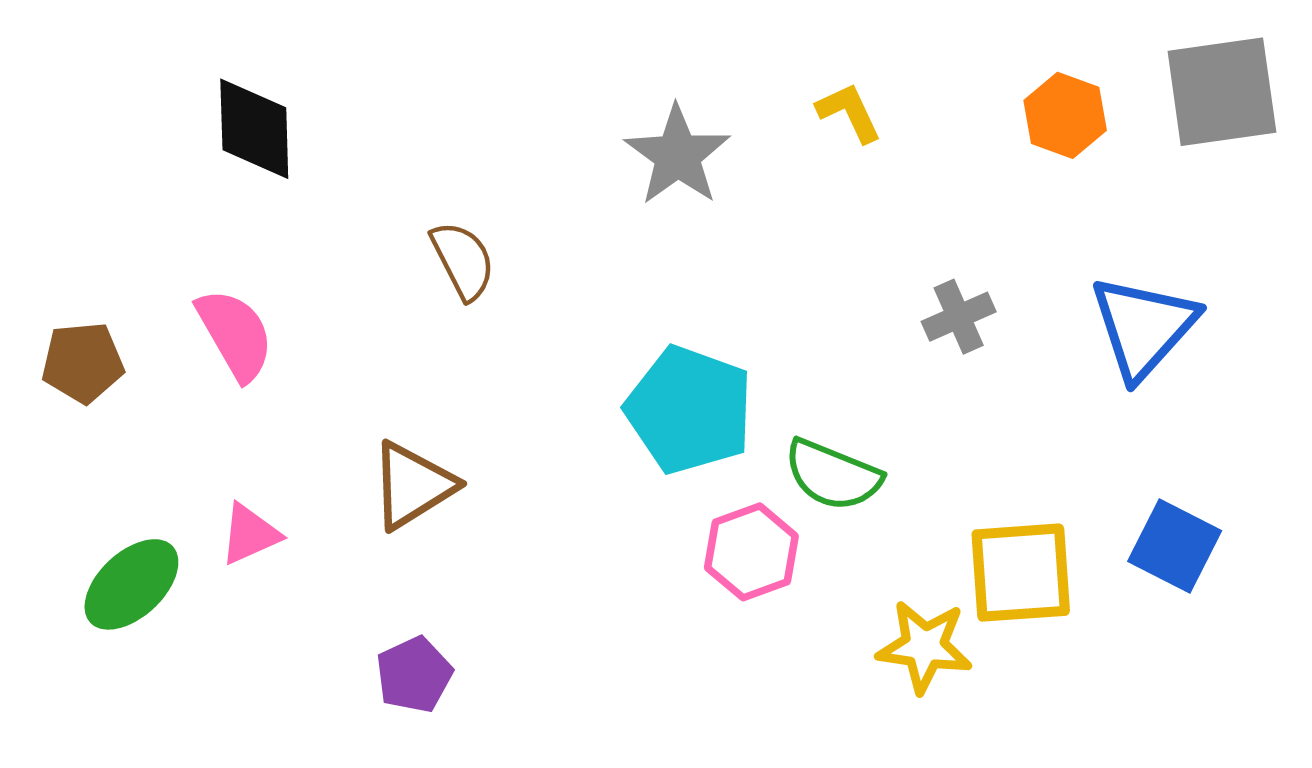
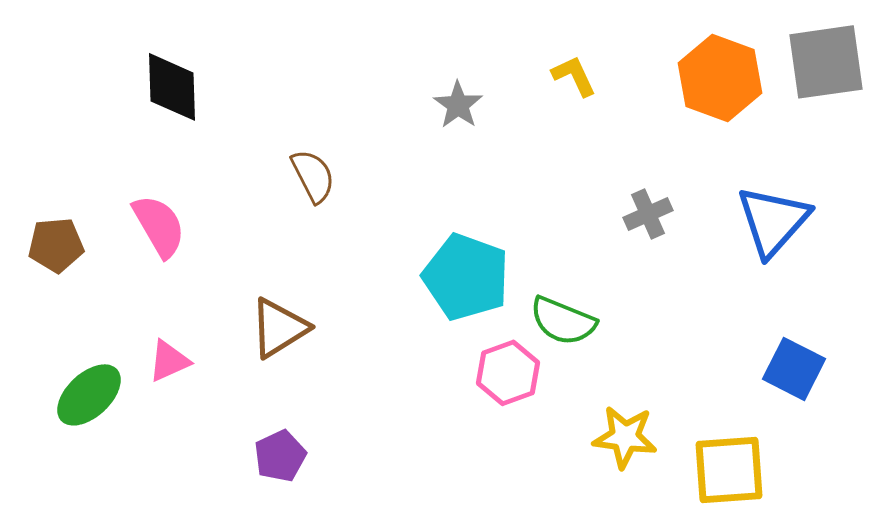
orange hexagon: (1065, 115) -> (720, 78), size x1.5
gray star: (677, 155) -> (458, 105), size x0.7
yellow square: (1021, 573) -> (729, 470), moved

